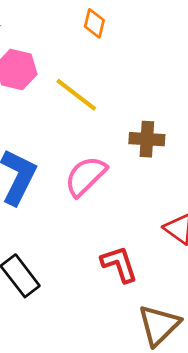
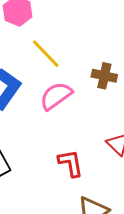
yellow line: (76, 95) -> (46, 54), moved

